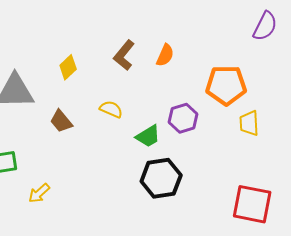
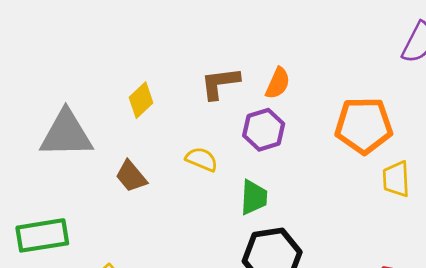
brown L-shape: (124, 55) -> (220, 83), turned 44
purple hexagon: (183, 118) -> (264, 130), moved
green trapezoid: (148, 136) -> (254, 197), turned -56

